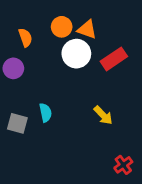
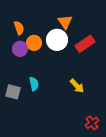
orange circle: (62, 27) -> (34, 43), moved
orange triangle: (87, 29) -> (65, 22), turned 35
purple circle: (13, 68) -> (20, 49), moved

